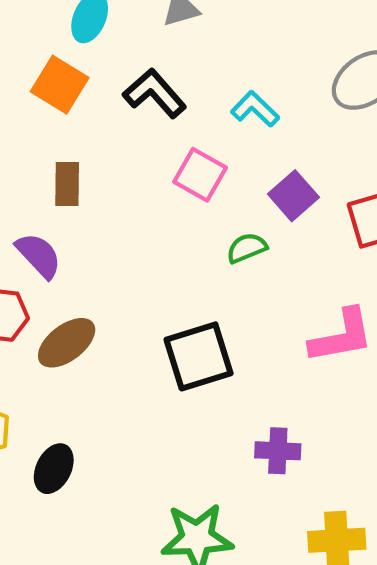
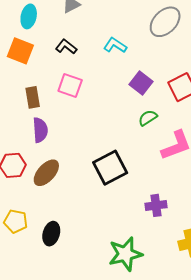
black L-shape: (155, 93) -> (66, 47), size x0.7
pink square: (200, 175) -> (70, 86), moved
green semicircle: (247, 248) -> (148, 118), moved
purple semicircle: (39, 255) -> (40, 130), moved, turned 50

